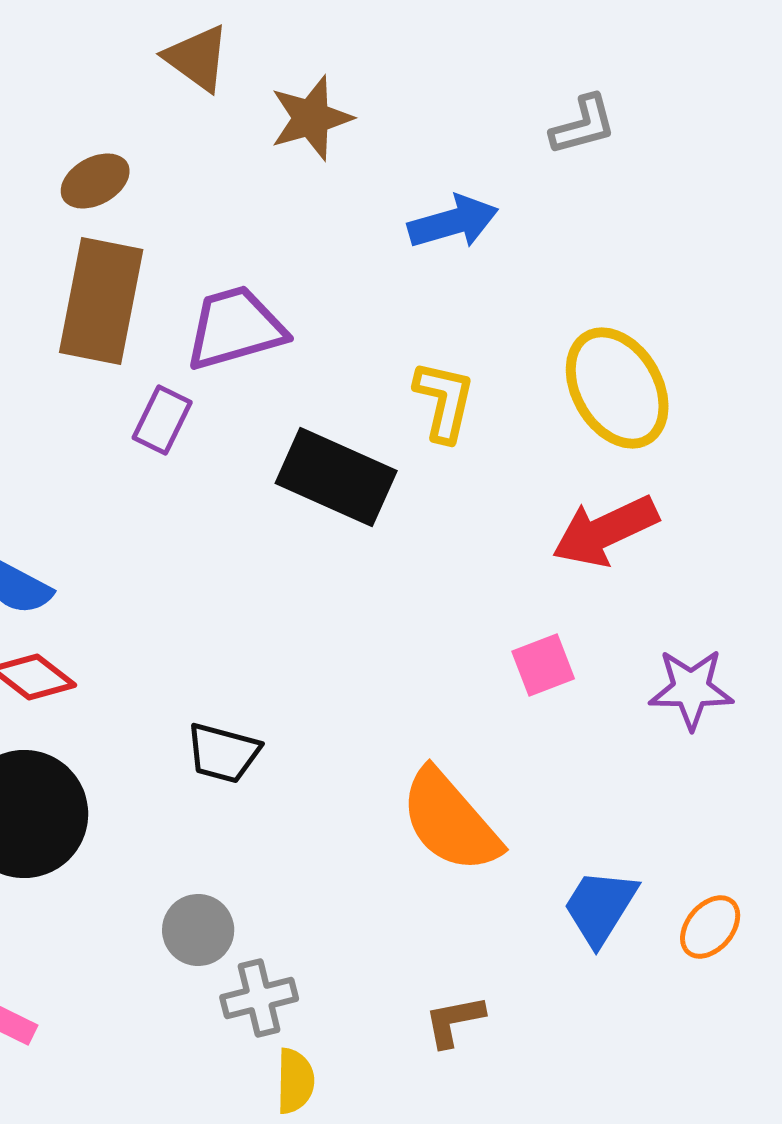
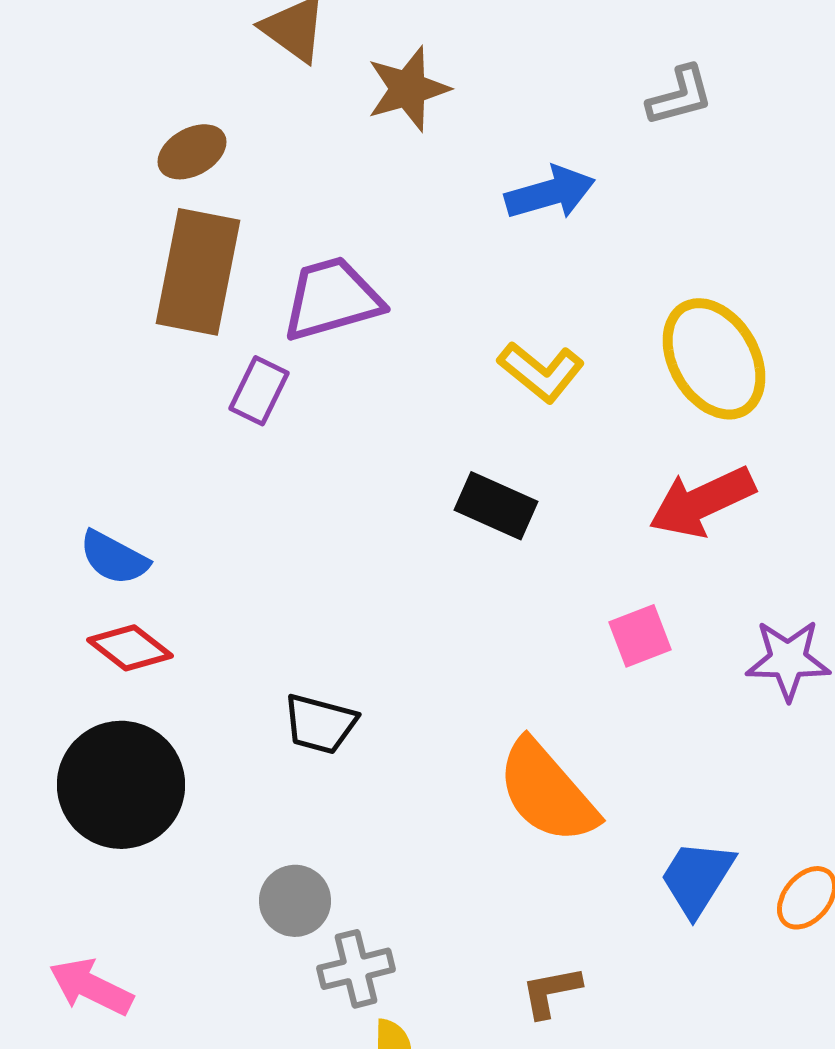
yellow L-shape: (444, 401) -> (541, 372), turned 116
black rectangle: (336, 477) -> (496, 506), moved, size x0.7

